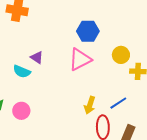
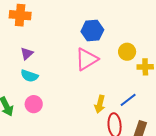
purple triangle: (37, 57) -> (27, 54), moved, turned 48
pink circle: (21, 111) -> (34, 104), moved

